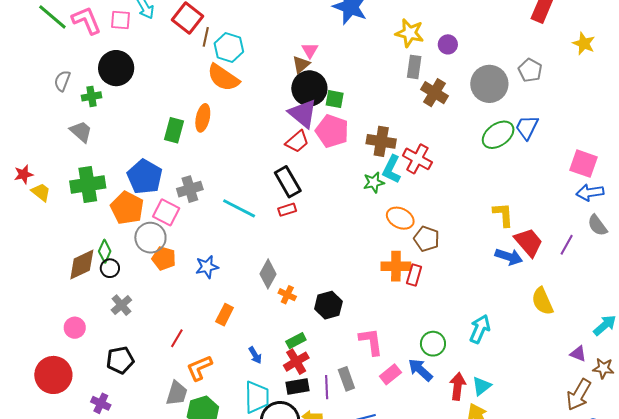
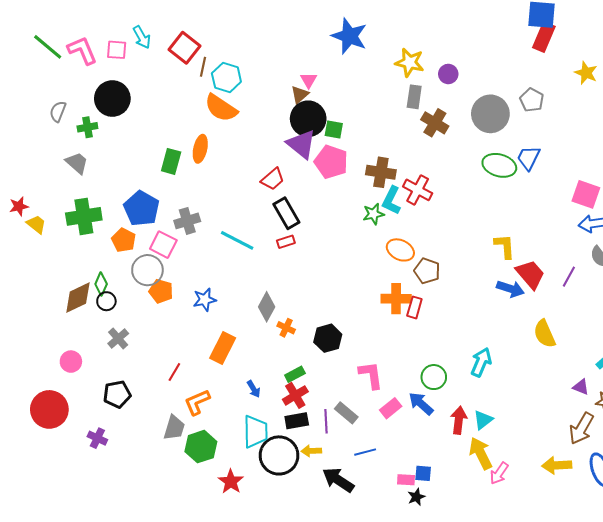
green ellipse: (498, 135) -> (499, 165), turned 52
red trapezoid: (297, 142) -> (273, 179), moved
orange pentagon: (127, 208) -> (124, 240), size x0.7
orange rectangle: (225, 315) -> (223, 348), size x1.4
gray rectangle: (346, 379) -> (346, 413), turned -30

